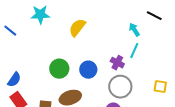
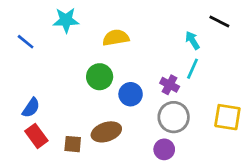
yellow semicircle: (77, 28) -> (116, 38), turned 42
green circle: (59, 69) -> (100, 77), moved
yellow square: (160, 87) -> (227, 117), size x1.5

